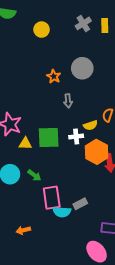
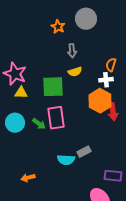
yellow semicircle: (90, 125) -> (75, 72), moved
white cross: (76, 137) -> (106, 80), moved
yellow triangle: (25, 144) -> (21, 93), moved
pink rectangle: (52, 198) -> (56, 118), moved

